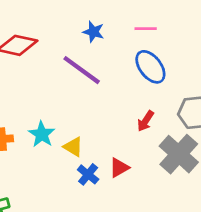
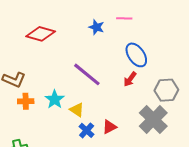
pink line: (146, 29) -> (124, 18), moved
purple line: (82, 70) -> (87, 74), moved
red arrow: (145, 121) -> (130, 79), moved

